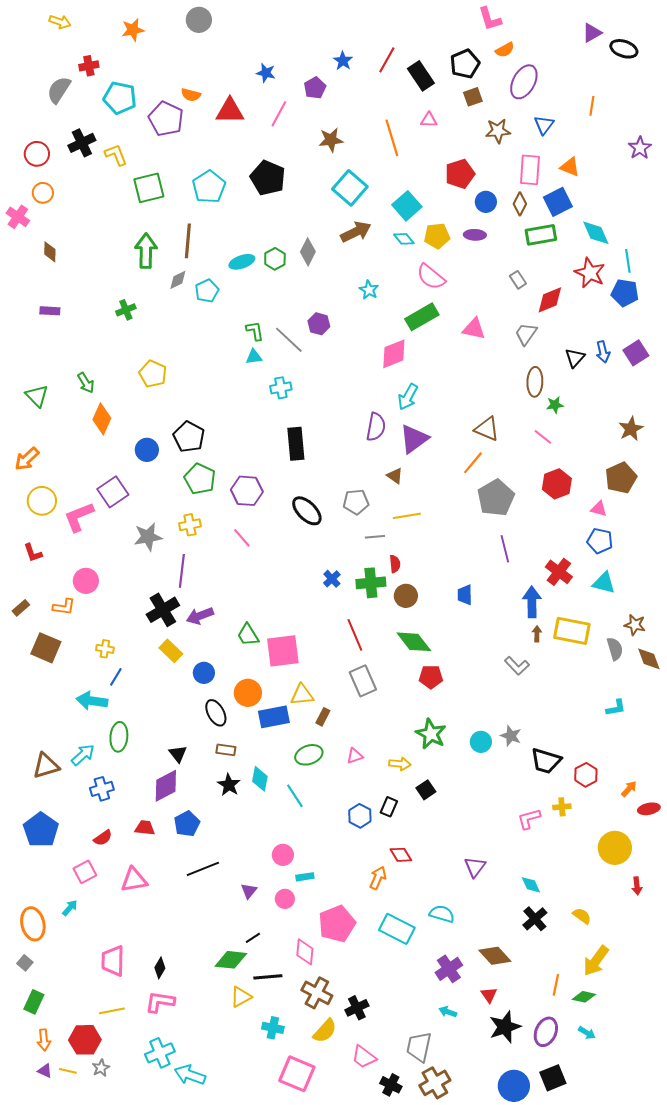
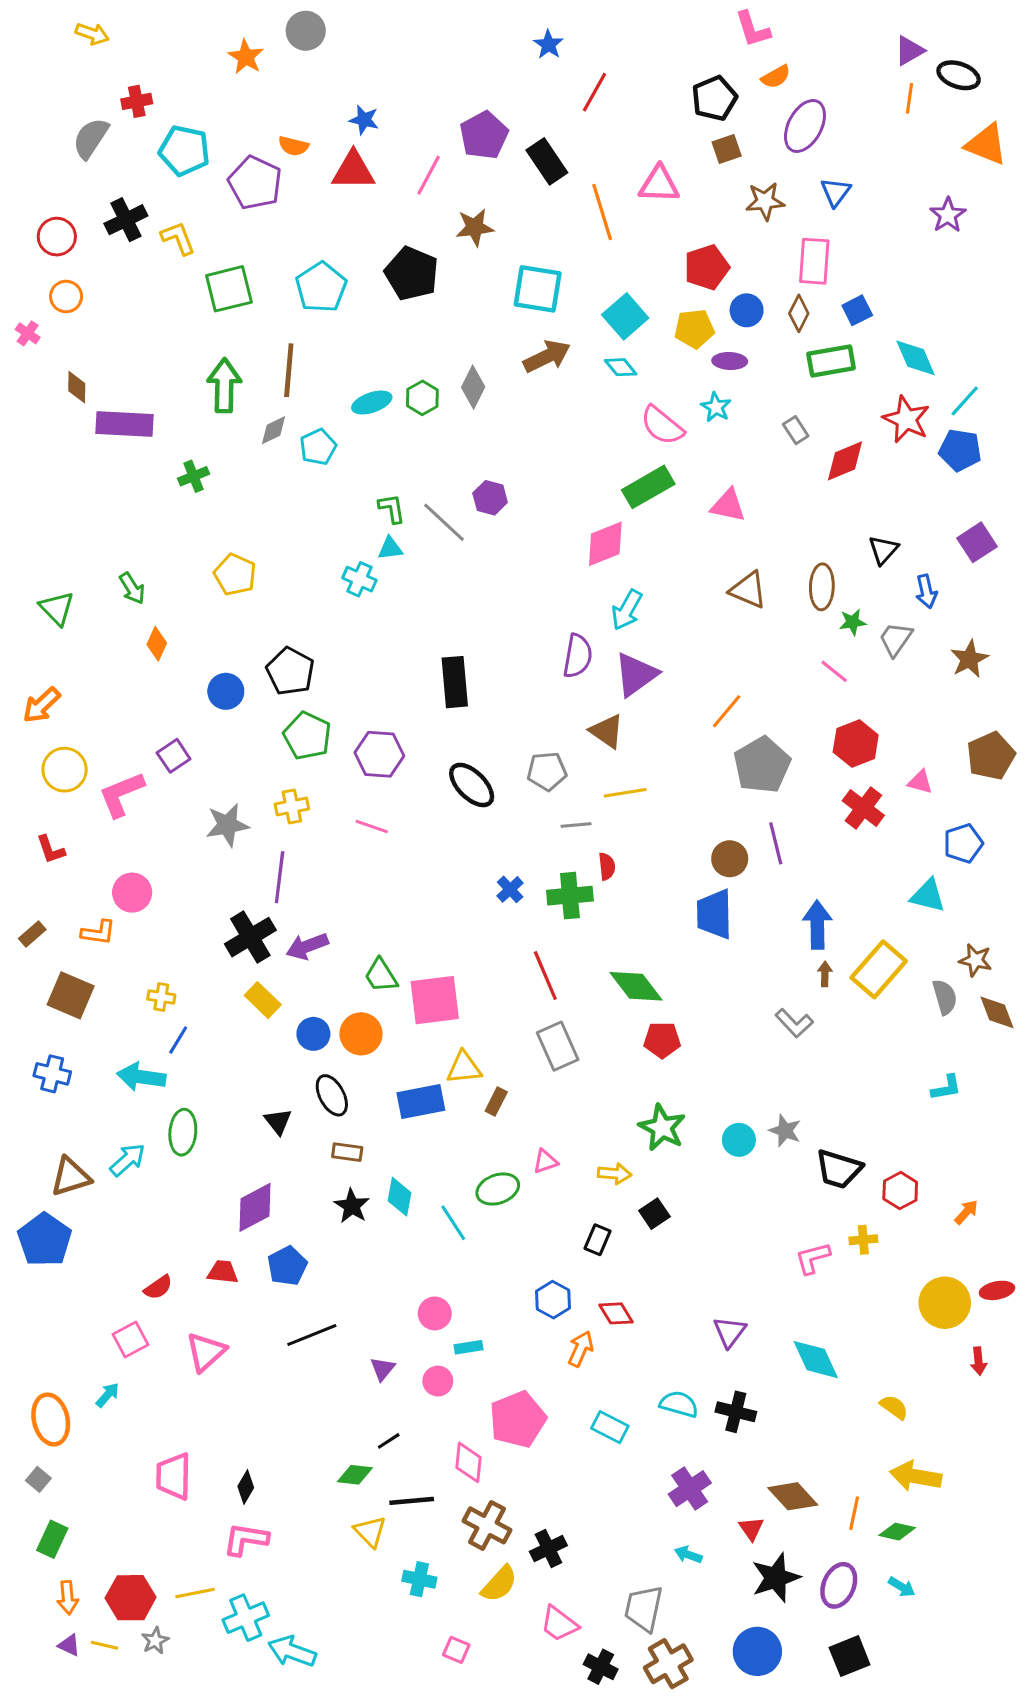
orange star: (133, 30) -> (246, 57), moved, turned -30
blue star: (343, 61) -> (548, 45), moved
blue star: (266, 73) -> (364, 120), moved
black rectangle: (421, 76) -> (547, 161), moved
purple pentagon: (315, 88) -> (484, 135), size x1.4
orange line: (592, 106) -> (909, 98), moved
pink triangle: (429, 120) -> (659, 184), size x1.6
brown star: (331, 140) -> (475, 227), moved
purple star: (640, 148) -> (948, 215), moved
orange triangle: (570, 167) -> (986, 144), moved, size x1.4
cyan square: (350, 188) -> (538, 289), turned -32
blue square: (558, 202) -> (857, 310), size x0.7
pink cross: (18, 217) -> (28, 333), size x0.7
yellow pentagon: (437, 236) -> (694, 329), moved
cyan line: (628, 261) -> (965, 401), turned 50
cyan star: (369, 290) -> (716, 407), moved
purple rectangle: (50, 311) -> (124, 424), moved, size x1.8
gray trapezoid: (526, 334) -> (896, 639), moved
blue arrow: (603, 352) -> (926, 591), moved
cyan cross: (281, 388) -> (359, 579), moved, turned 35
orange diamond: (102, 419) -> (157, 644), size x0.7
brown triangle: (487, 429) -> (748, 590), moved
brown triangle: (395, 476) -> (607, 731), size x1.4
brown pentagon: (621, 478) -> (991, 756), moved
purple square: (113, 492) -> (174, 756), size x0.7
pink line: (242, 538) -> (372, 826), turned -30
blue pentagon: (600, 541) -> (963, 843), moved, turned -30
red cross: (559, 572) -> (863, 808), moved
blue trapezoid: (465, 595) -> (714, 914), size x1.6
brown circle: (406, 596) -> (730, 859), moved
yellow rectangle: (572, 631) -> (879, 969), turned -60
orange circle: (248, 693) -> (361, 1034), moved
black triangle: (178, 754) -> (278, 1121), moved
green ellipse: (309, 755) -> (498, 1189), moved
blue cross: (102, 789) -> (52, 1074), moved, turned 30
red ellipse: (649, 809) -> (997, 1290), moved
blue hexagon: (360, 816) -> (553, 1300), moved
blue pentagon: (41, 830) -> (45, 1240), moved
pink triangle: (134, 880) -> (206, 1352), turned -32
cyan diamond: (531, 885) -> (816, 1360), size x1.6
black cross: (535, 919) -> (736, 1412), moved, turned -35
cyan rectangle: (397, 929) -> (610, 1427), size x0.7
brown diamond: (495, 956) -> (793, 1496), moved
green diamond: (231, 960) -> (355, 1475), size x0.7
yellow arrow: (596, 961) -> (916, 1476), turned 64
yellow triangle: (241, 997) -> (370, 1532), turned -45
yellow line: (112, 1011) -> (195, 1593), moved
pink square: (297, 1074) -> (456, 1650), size x0.5
blue circle: (514, 1086) -> (757, 1651), moved

